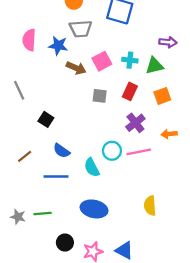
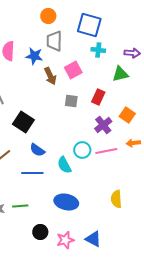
gray trapezoid: (81, 29) -> (54, 41), turned 95
cyan cross: (130, 60) -> (98, 50), moved
brown arrow: (76, 68) -> (50, 76), turned 42
orange square: (162, 96) -> (127, 115), moved, turned -35
black square: (46, 119) -> (23, 122), size x1.5
orange arrow: (169, 134) -> (133, 143), moved

